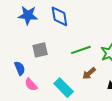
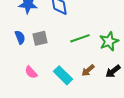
blue semicircle: (20, 68) -> (20, 37), moved
brown arrow: (89, 73) -> (88, 70), moved

